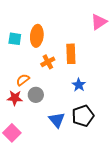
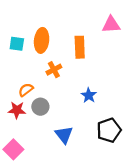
pink triangle: (99, 22) -> (111, 25), turned 30
orange rectangle: (71, 54) -> (80, 47), moved
black pentagon: (83, 116) -> (109, 130), moved

